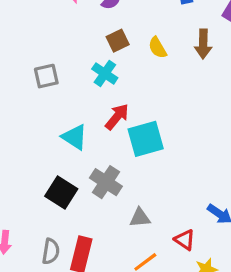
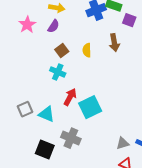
yellow semicircle: (157, 48) -> (87, 50), turned 40
gray square: (46, 76) -> (25, 109), moved
gray triangle: (140, 218) -> (123, 143), moved

